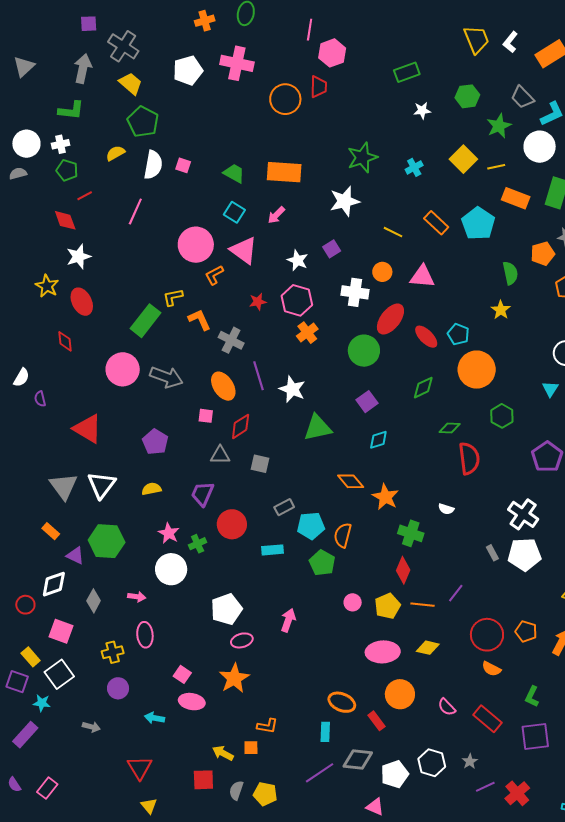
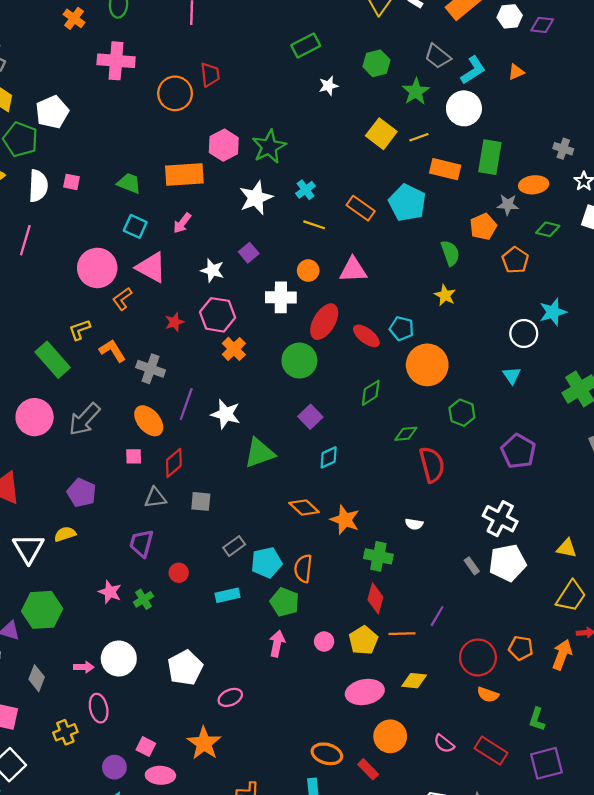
orange cross: (205, 21) -> (74, 18), turned -30
pink hexagon: (332, 53) -> (224, 145), moved
white pentagon: (188, 70) -> (52, 112), moved
cyan cross: (414, 167) -> (306, 190), moved
green rectangle: (145, 321) -> (53, 360), turned -72
purple line: (258, 376) -> (186, 404), turned 44
gray arrow: (166, 377) -> (84, 419), turned 120
yellow semicircle: (151, 489) -> (65, 534), moved
red circle: (232, 524) -> (179, 573), size x0.6
white circle: (171, 569) -> (119, 659), moved
pink arrow: (288, 620) -> (277, 644), moved
pink ellipse: (242, 640) -> (230, 697), moved
purple circle: (118, 688) -> (114, 767), moved

